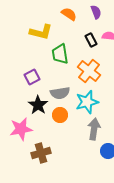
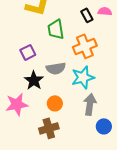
orange cross: (89, 71) -> (85, 46), turned 30
orange circle: (60, 115) -> (55, 103), moved
brown cross: (41, 153) -> (49, 128), moved

